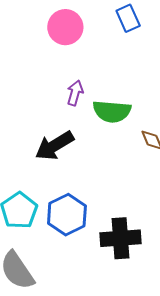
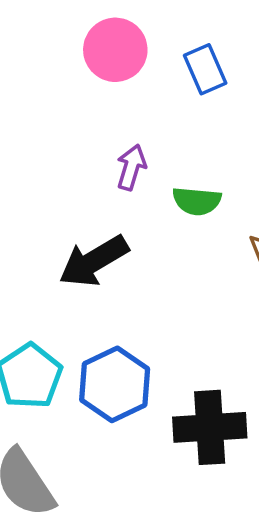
blue rectangle: (128, 18) -> (205, 69), moved
green semicircle: (112, 111) -> (197, 201), size x0.7

